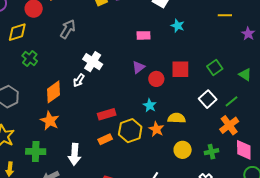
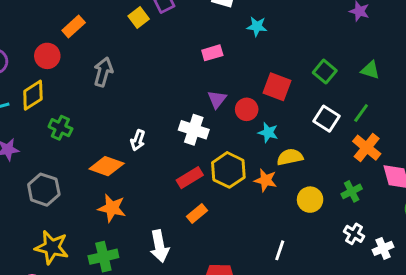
white cross: (93, 62) -> (194, 130), moved
red square: (180, 69) -> (277, 87), turned 36
orange diamond: (54, 92) -> (107, 166), turned 70
cyan star: (150, 105) -> (268, 132), moved
yellow hexagon: (130, 131) -> (228, 170), moved

